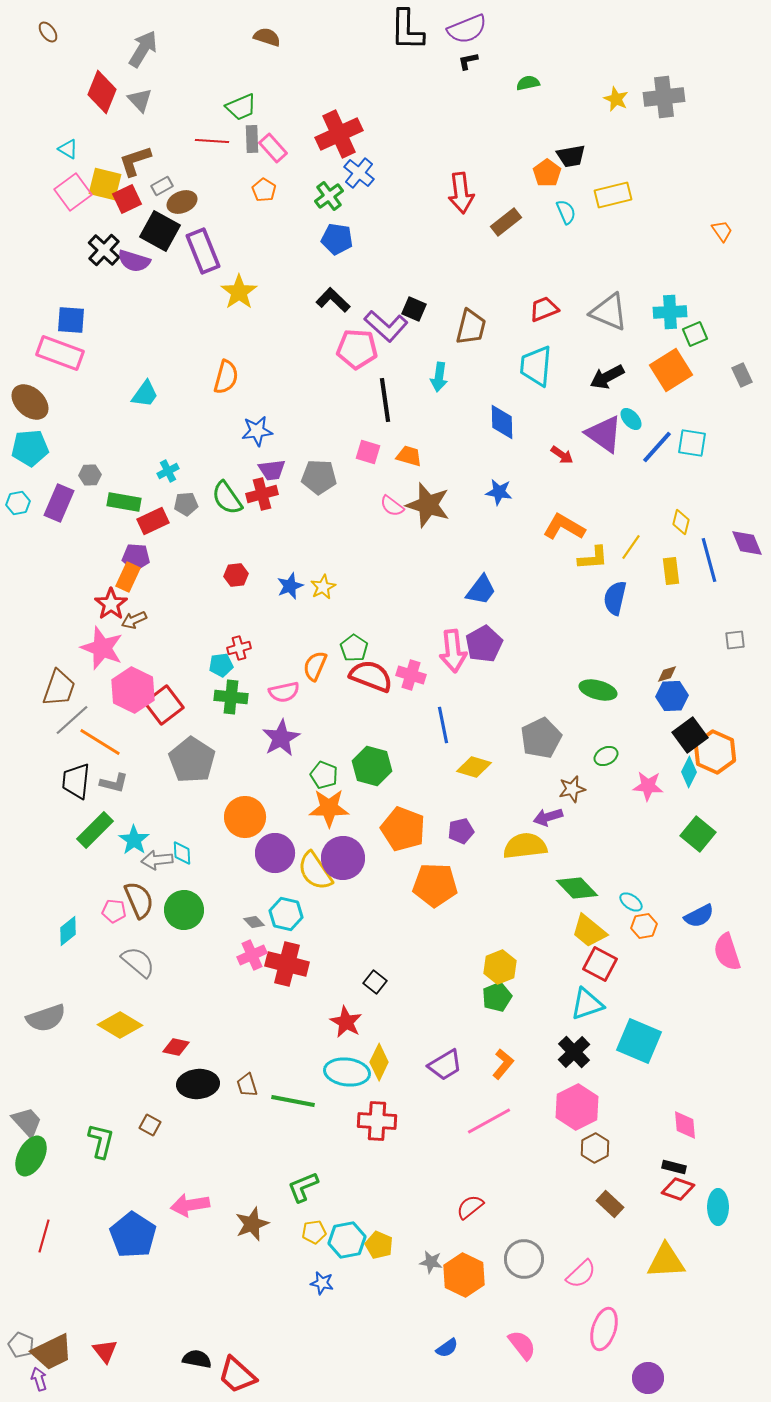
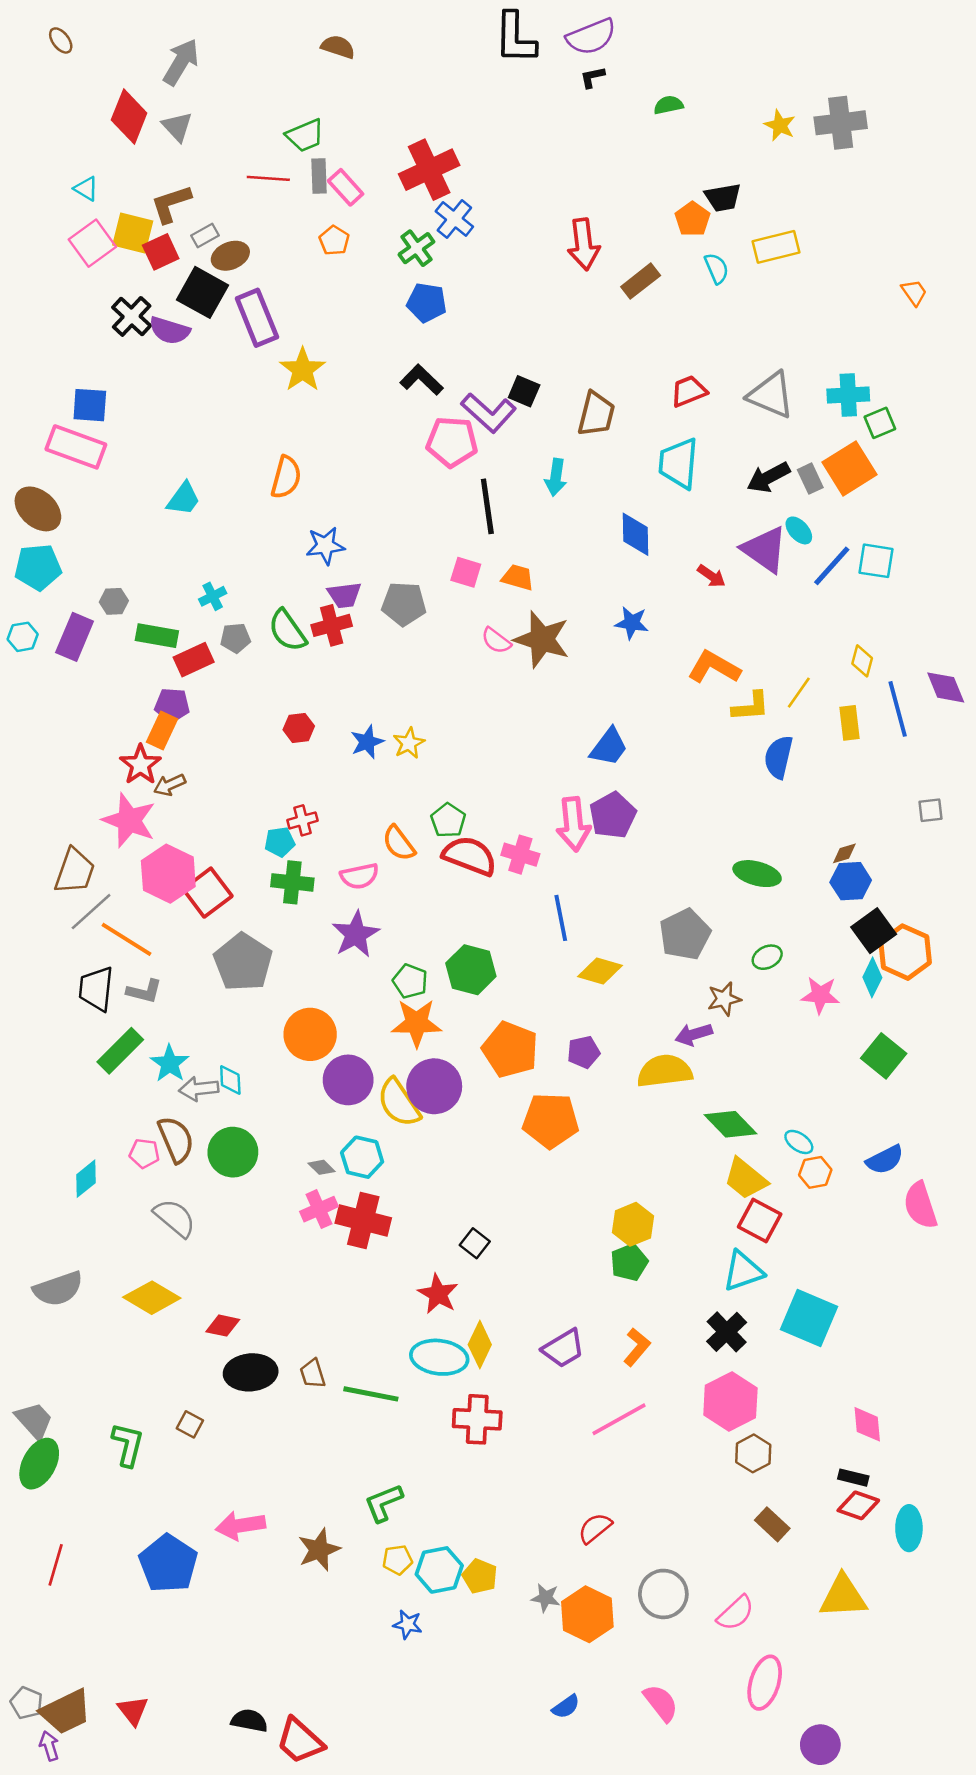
gray rectangle: (742, 375) -> (810, 479), moved
orange semicircle: (315, 666) -> (399, 843), turned -60

